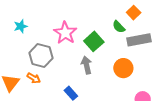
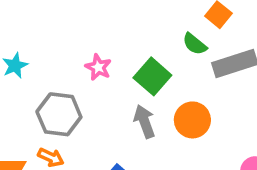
pink star: (65, 33) -> (98, 67), size x0.6
orange circle: (123, 68) -> (192, 120), moved

